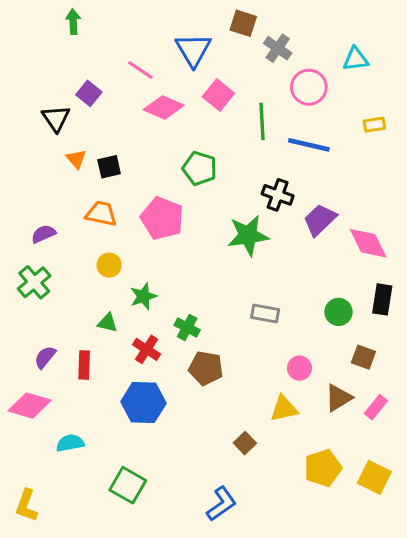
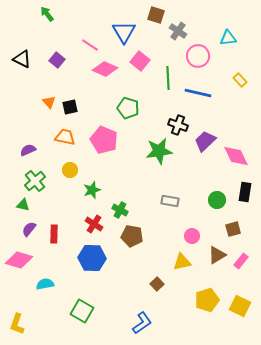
green arrow: (73, 22) -> (47, 14), turned -35
black triangle: (56, 118) -> (22, 59), moved, turned -30
yellow rectangle: (374, 125) -> (240, 80), turned 56
green cross: (34, 282) -> (35, 181), moved
green triangle: (108, 323) -> (23, 205), moved
brown square: (363, 357) -> (233, 229), turned -35

